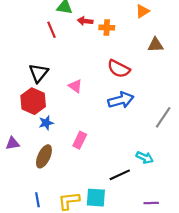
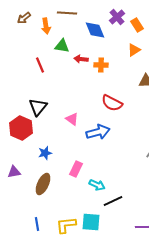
red line: (52, 30) -> (40, 65), moved
blue arrow: (121, 100) -> (98, 132), moved
red hexagon: (33, 101) -> (21, 128), moved
cyan arrow: (145, 157) -> (97, 185), moved

